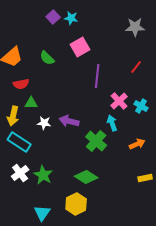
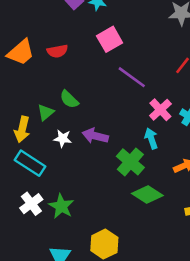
green semicircle: (47, 58) -> (69, 99), moved
purple line: (97, 76) -> (132, 77), turned -60
red semicircle: (21, 84) -> (57, 51), moved
green triangle: (31, 103) -> (46, 112), turned -40
green diamond: (86, 177) -> (147, 195), moved

